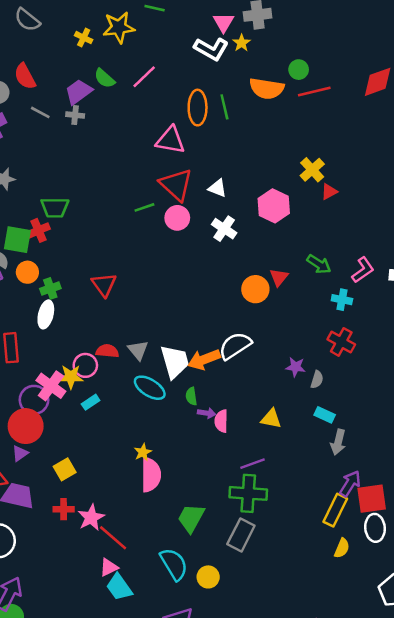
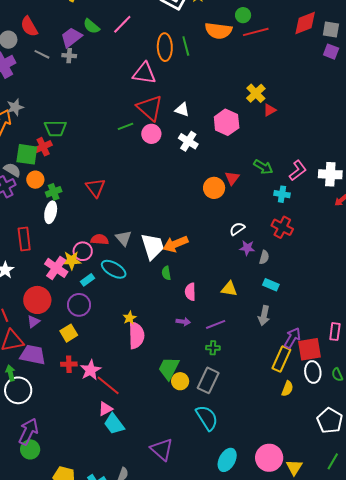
white semicircle: (235, 346) -> (237, 229), moved, size x0.6
cyan ellipse: (150, 388) -> (114, 269), moved
purple circle: (34, 400) -> (79, 305), moved
purple arrow: (207, 413) -> (183, 322), moved
gray arrow: (338, 442) -> (264, 316), moved
green cross: (248, 493) -> (213, 348), size x0.5
cyan semicircle: (174, 564) -> (207, 418), moved
yellow circle: (208, 577) -> (180, 381), moved

